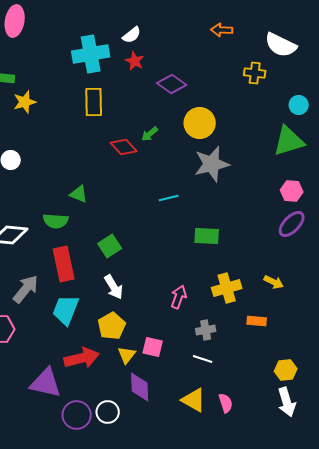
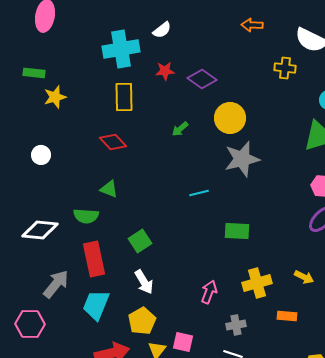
red star: (135, 61) -> (165, 71), moved, turned -30
red diamond: (124, 147) -> (113, 142), moved

